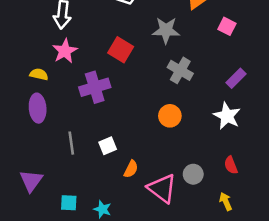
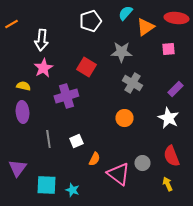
pink square: (227, 26) -> (168, 49), turned -32
red semicircle: (231, 165) -> (171, 156), size x1.5
cyan square: (69, 203) -> (46, 185), size x1.5

